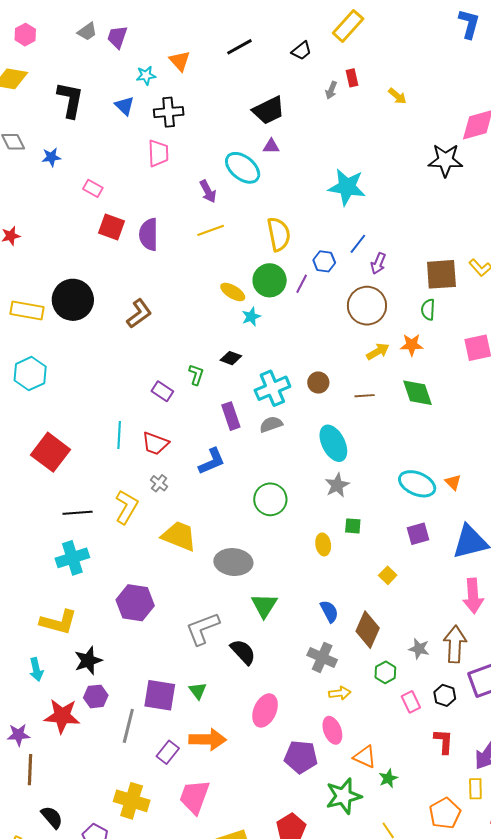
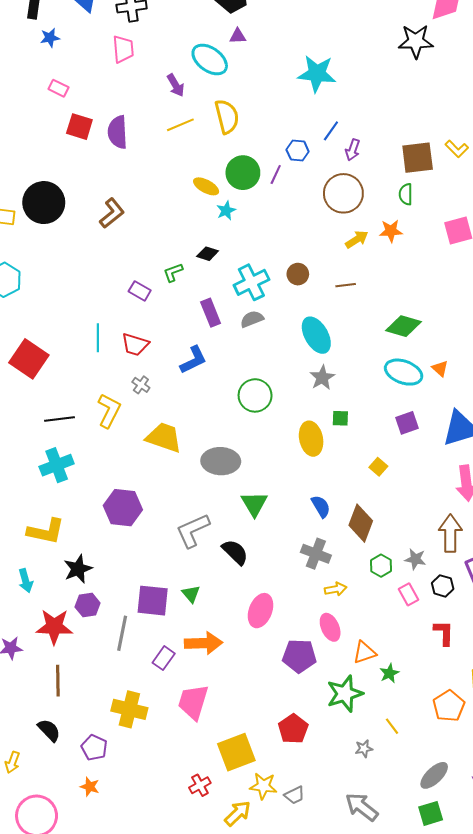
blue star: (51, 157) -> (50, 38), moved
yellow semicircle: (279, 234) -> (227, 117), moved
green L-shape: (196, 375) -> (173, 272), turned -125
green diamond: (418, 393) -> (404, 326), moved, turned -52
yellow ellipse: (323, 544) -> (311, 439), size x1.5
gray star: (419, 649) -> (415, 559), moved
orange triangle: (365, 757) -> (364, 653), turned -40
brown line: (30, 770) -> (58, 681), moved

